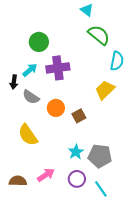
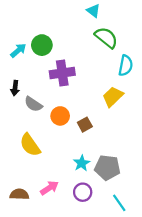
cyan arrow: (30, 70) -> (18, 50), moved
cyan line: (101, 189) -> (119, 203), moved

